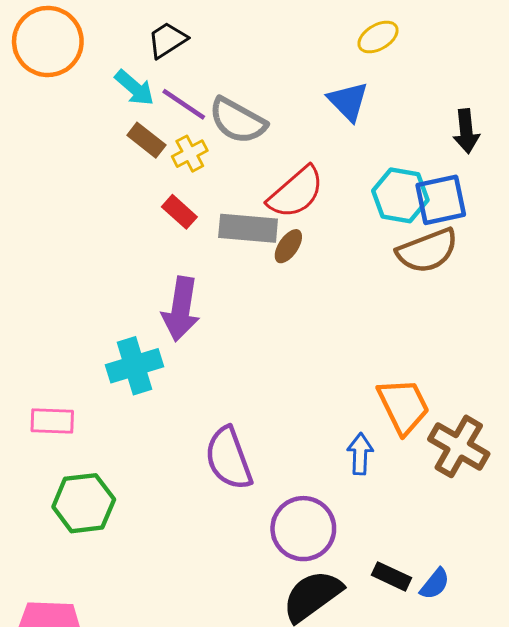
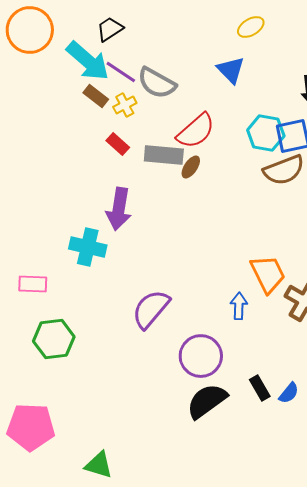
cyan arrow: (134, 88) -> (88, 61), size x1.6
cyan cross: (134, 366) -> (88, 247), turned 30
purple semicircle: (229, 458) -> (151, 309), turned 60
black rectangle: (391, 576) -> (260, 388), turned 35

